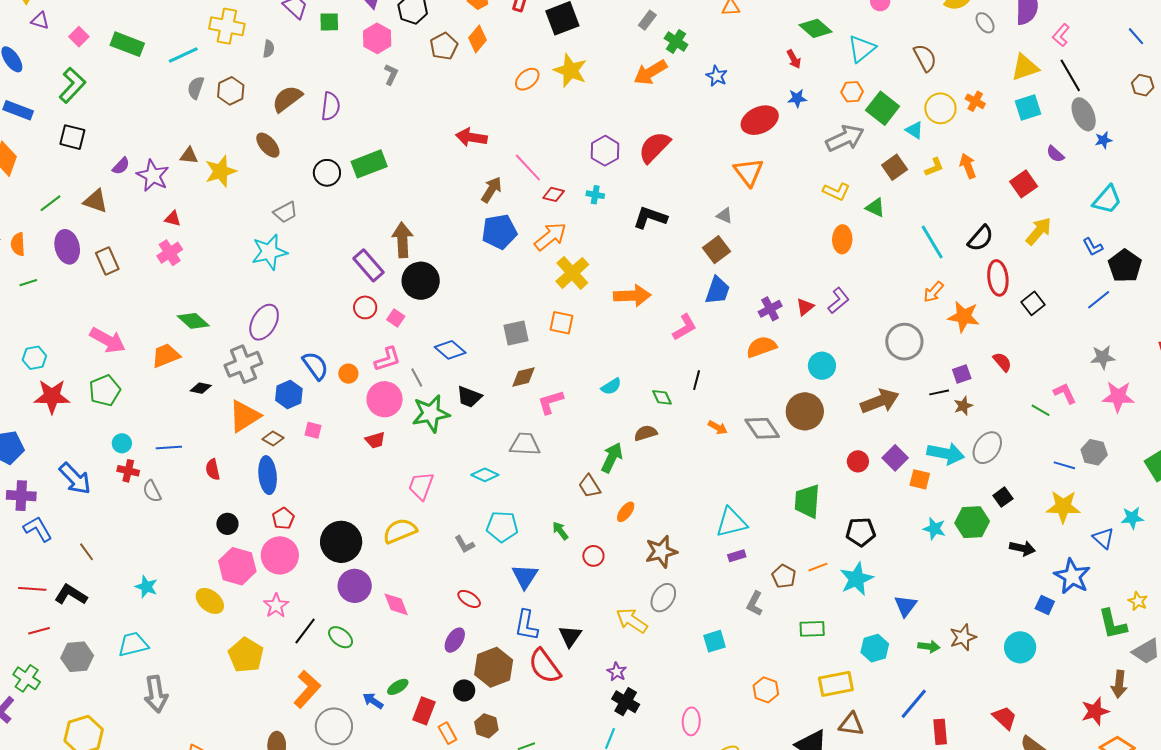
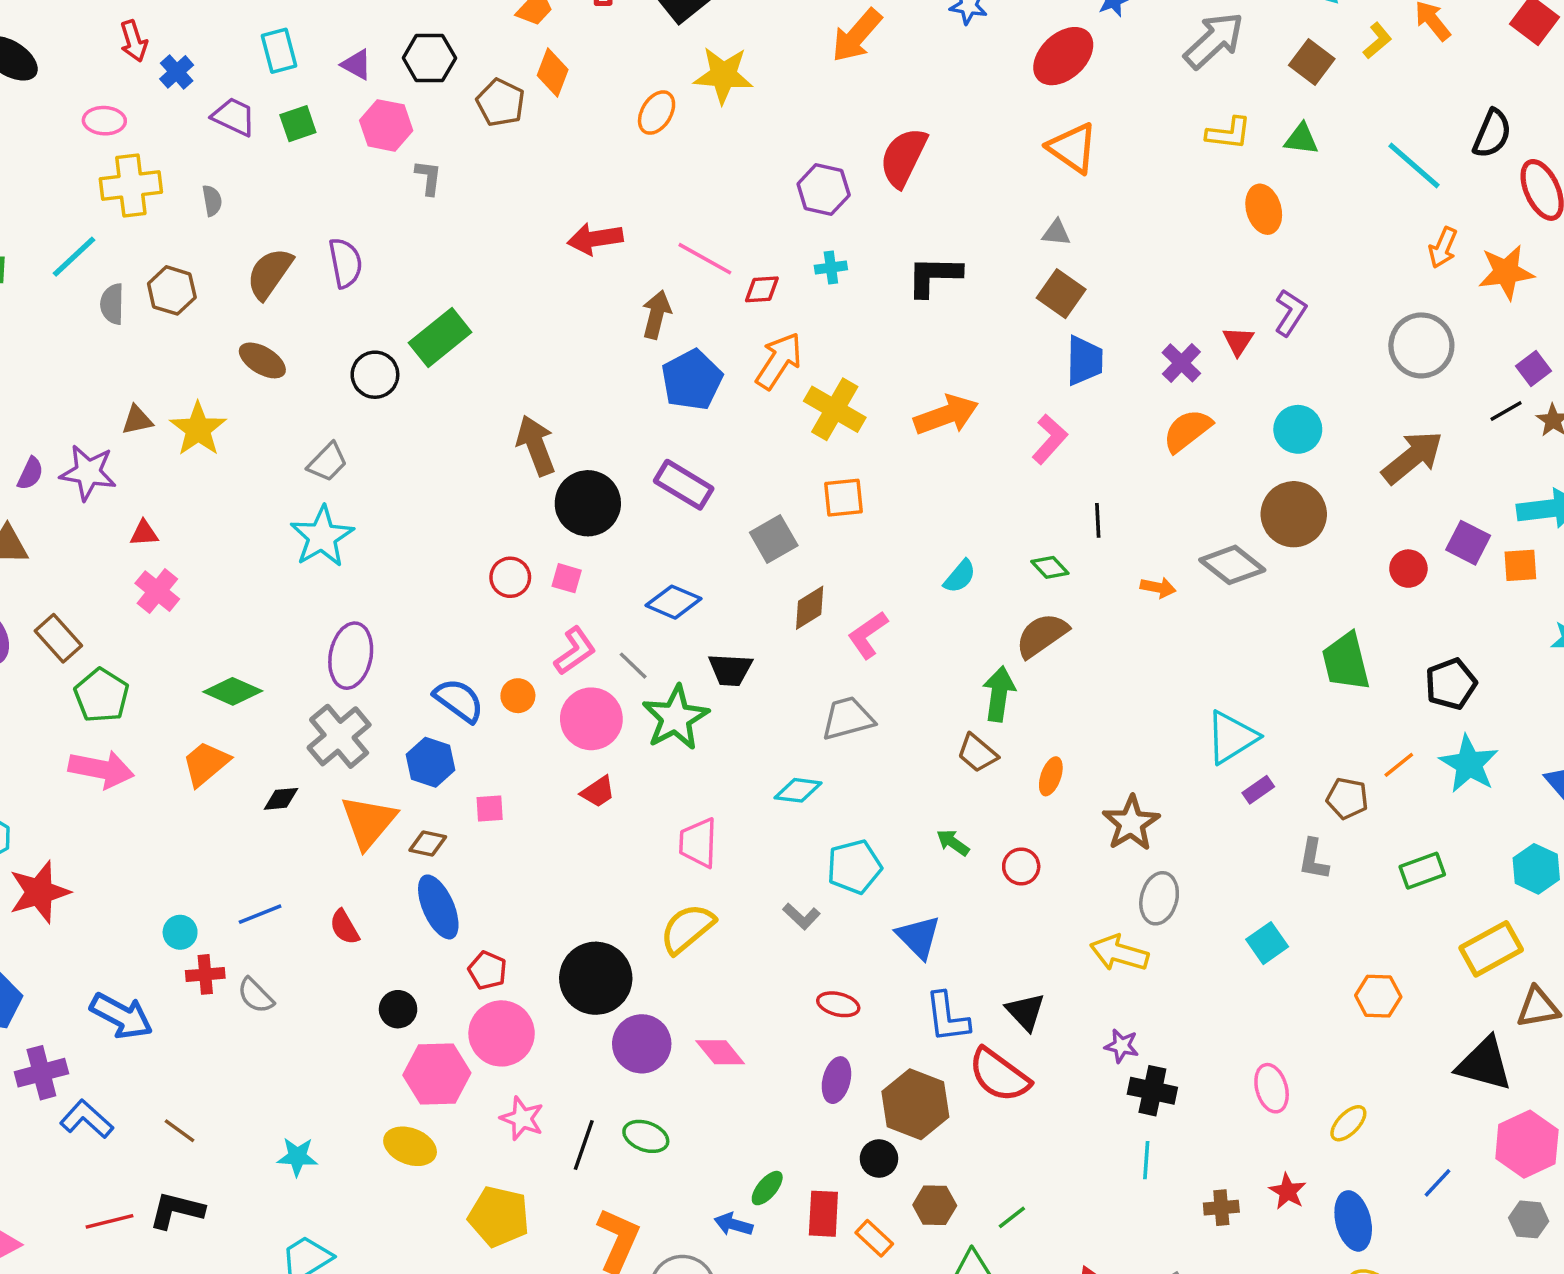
purple rectangle: (369, 265) -> (684, 485), moved
green pentagon: (105, 391) -> (102, 695), moved
brown semicircle: (646, 433) -> (1042, 635), size x1.4

